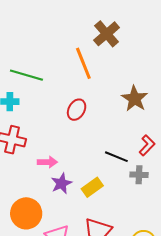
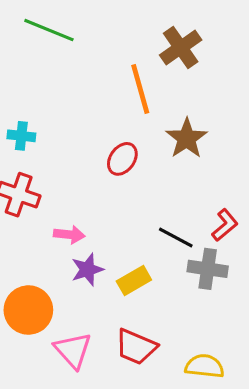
green line: (26, 75) -> (49, 30), moved
brown star: (135, 99) -> (187, 138), moved
gray cross: (139, 175) -> (208, 269), size x1.4

